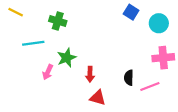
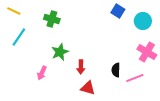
cyan line: (33, 43) -> (19, 37), moved, turned -48
pink cross: (163, 58) -> (147, 52), turned 36
pink arrow: (48, 72) -> (42, 73), moved

